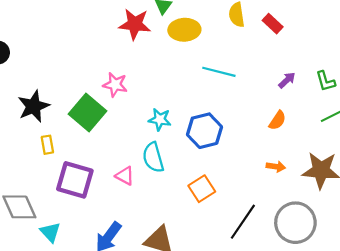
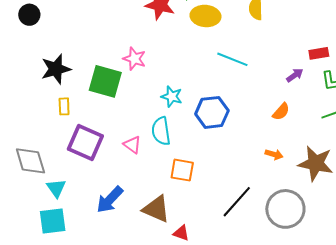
red rectangle: (273, 24) -> (319, 53), moved, turned -60
green square: (88, 113) -> (105, 81), turned -32
orange square: (202, 189) -> (182, 170), moved, turned 35

